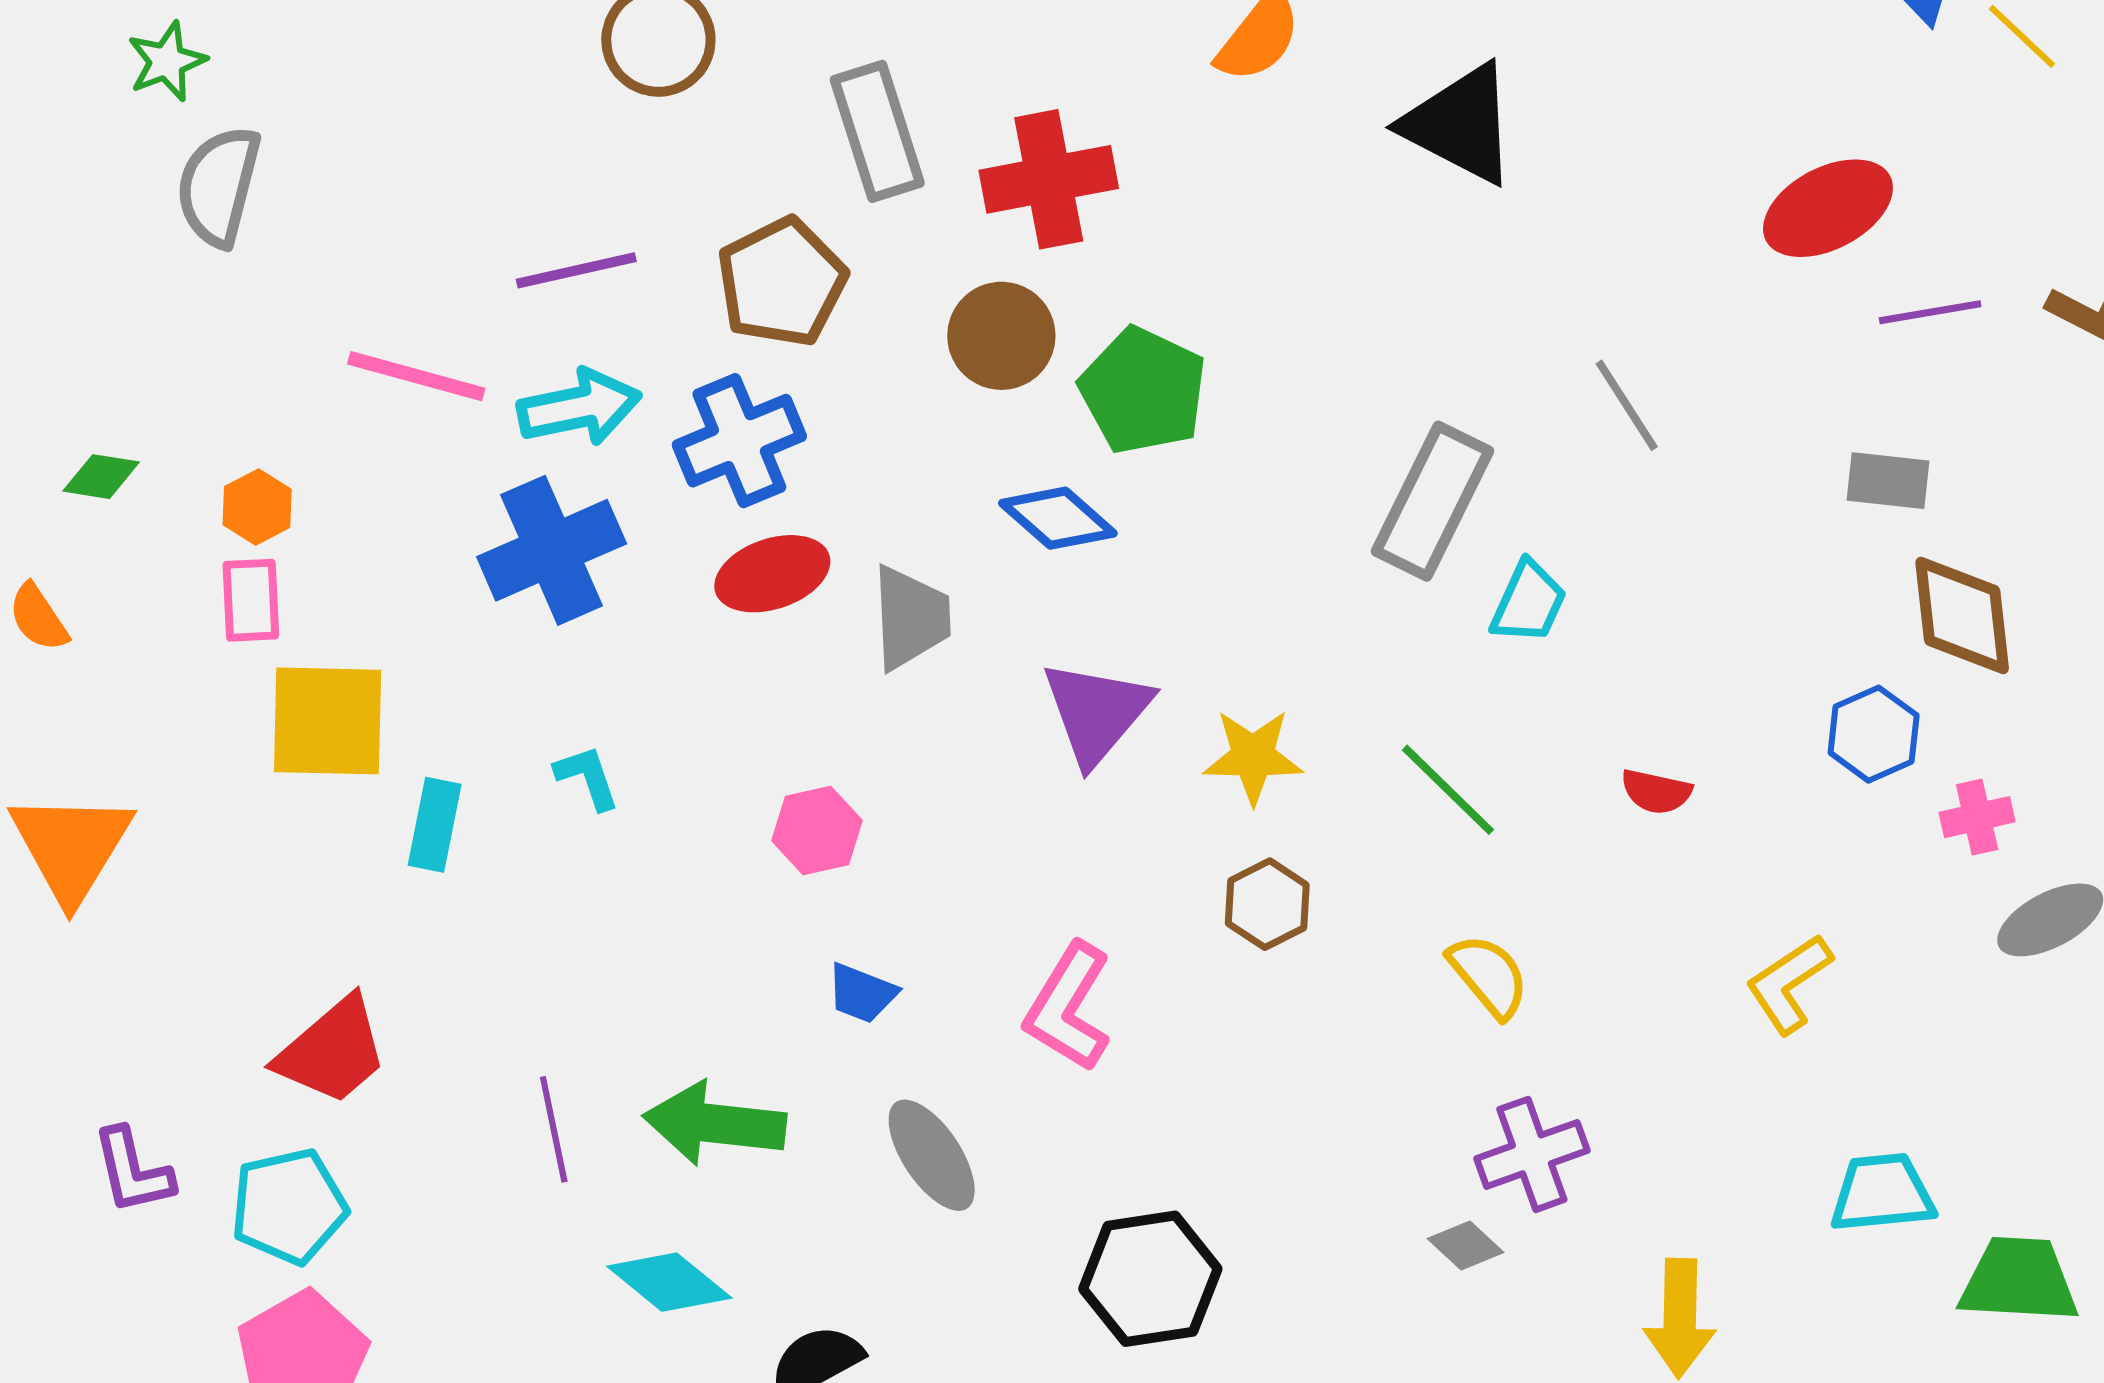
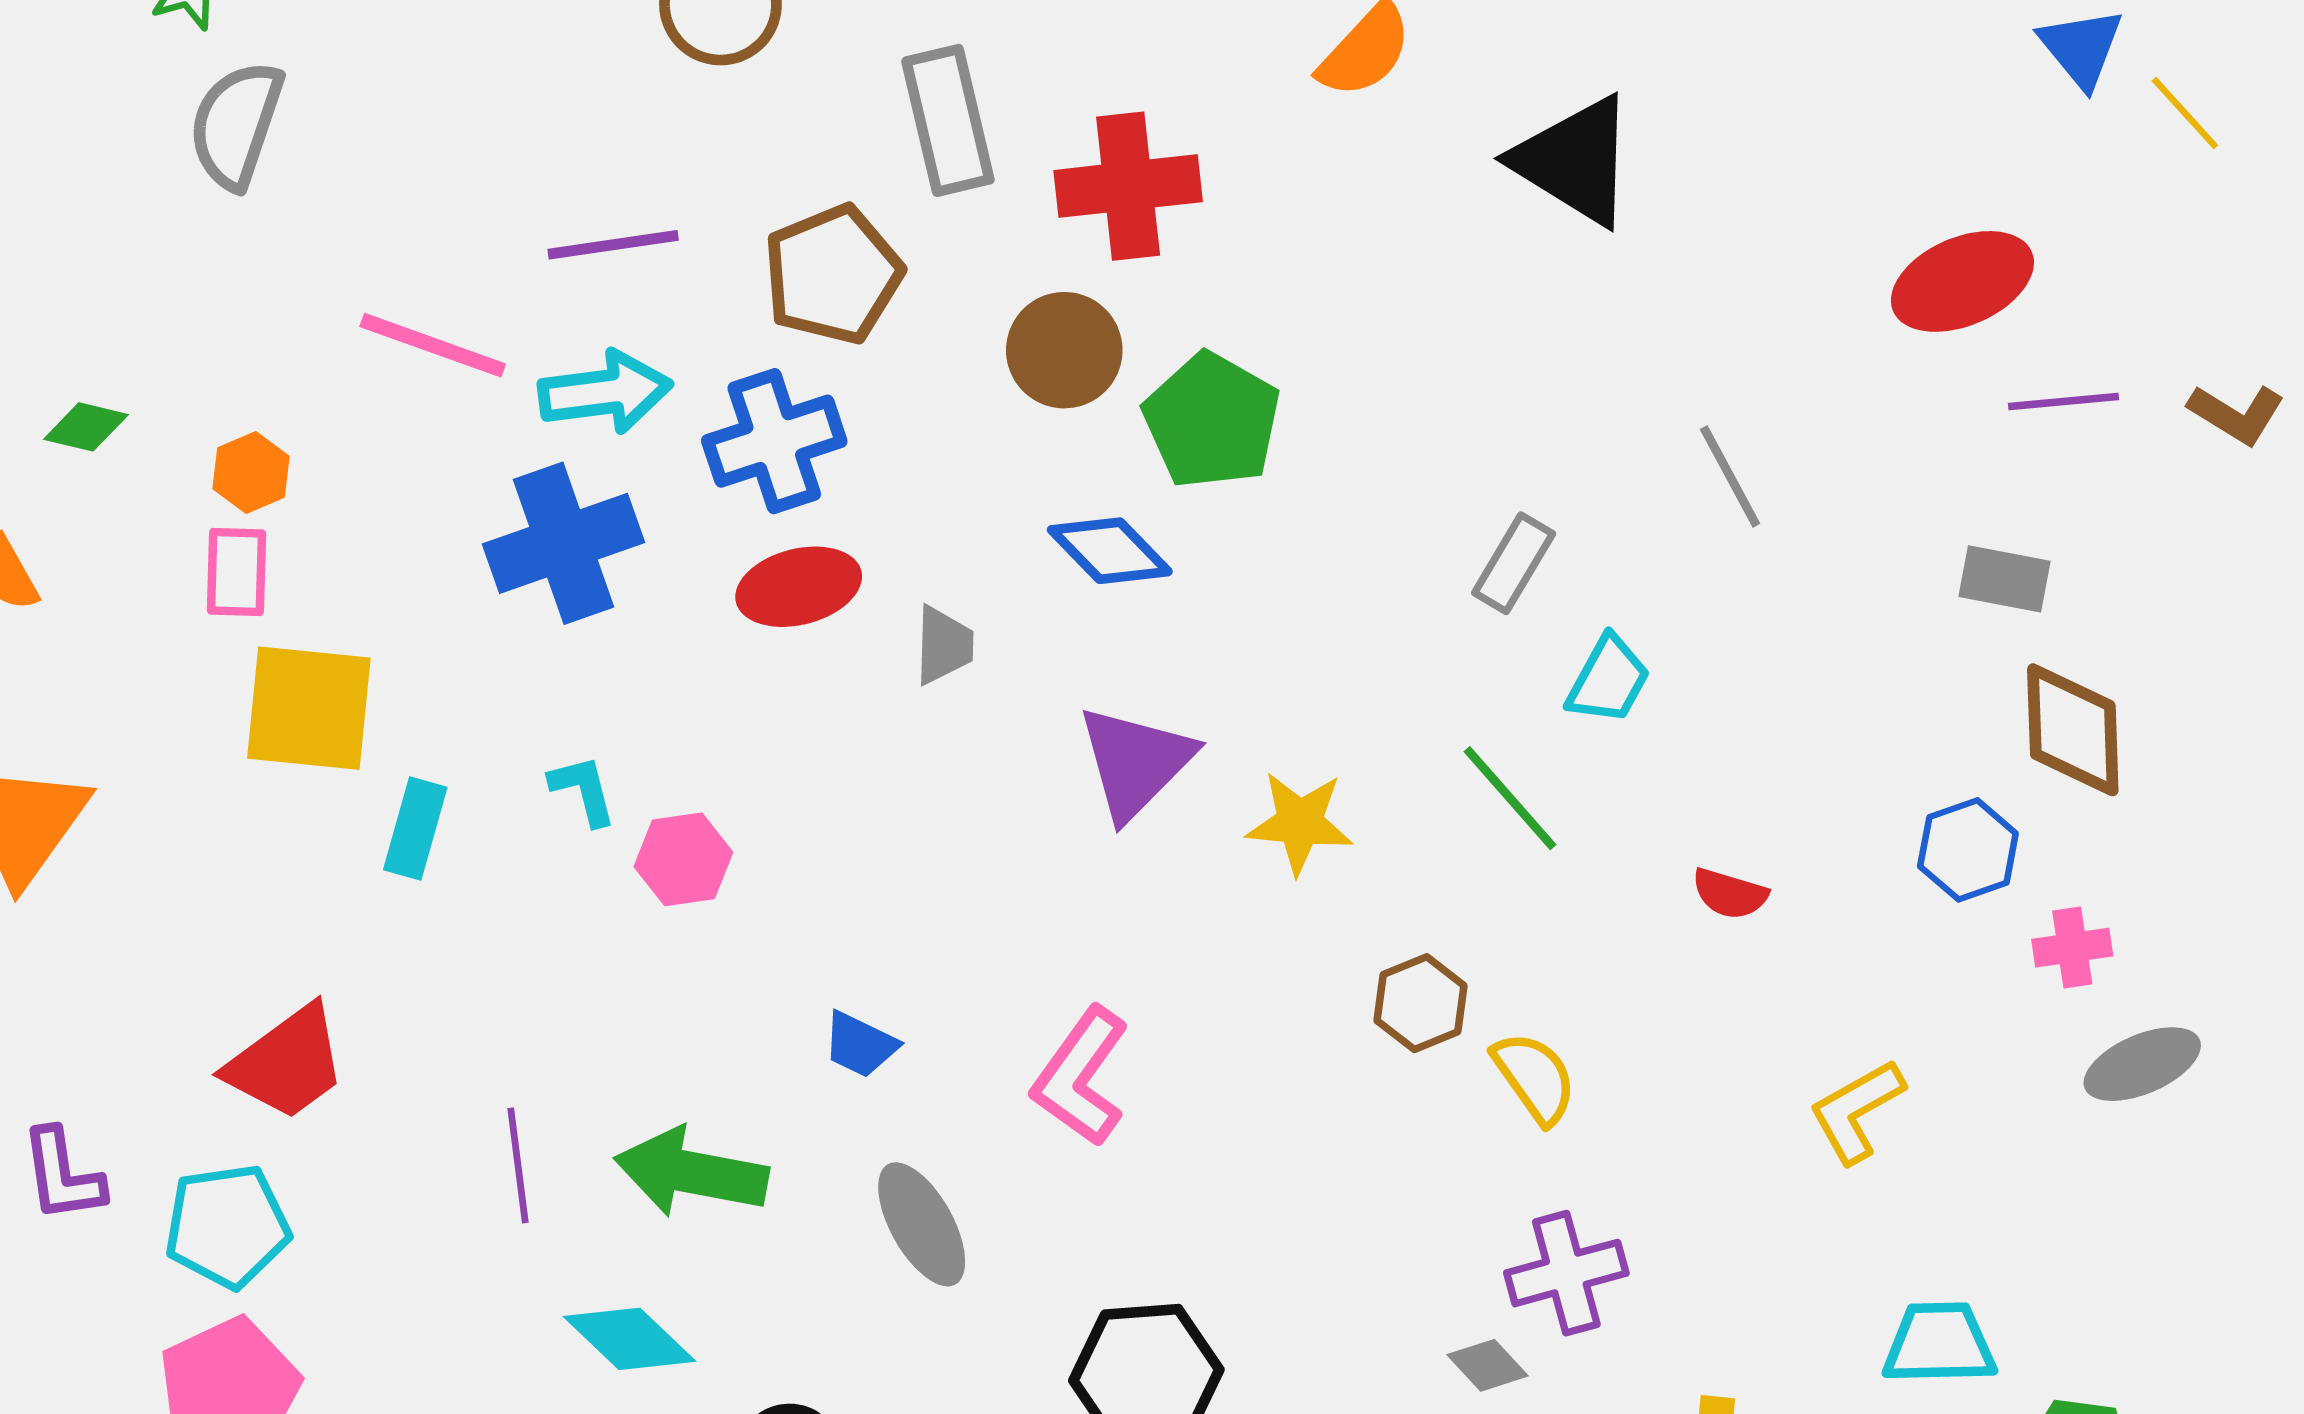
gray rectangle: (1432, 501) -> (1514, 563), size x0.6
gray trapezoid: (911, 618) -> (944, 645), size x0.7
green line: (1448, 790) -> (1510, 798), moved
pink hexagon: (817, 831) -> (683, 859), moved
brown hexagon: (1267, 904) -> (1421, 1003), moved

